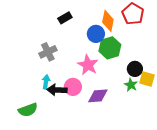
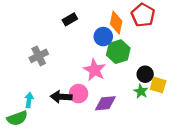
gray cross: (48, 52) -> (39, 56), moved
cyan arrow: (46, 82) -> (29, 100), moved
green semicircle: (28, 110) -> (17, 118), moved

